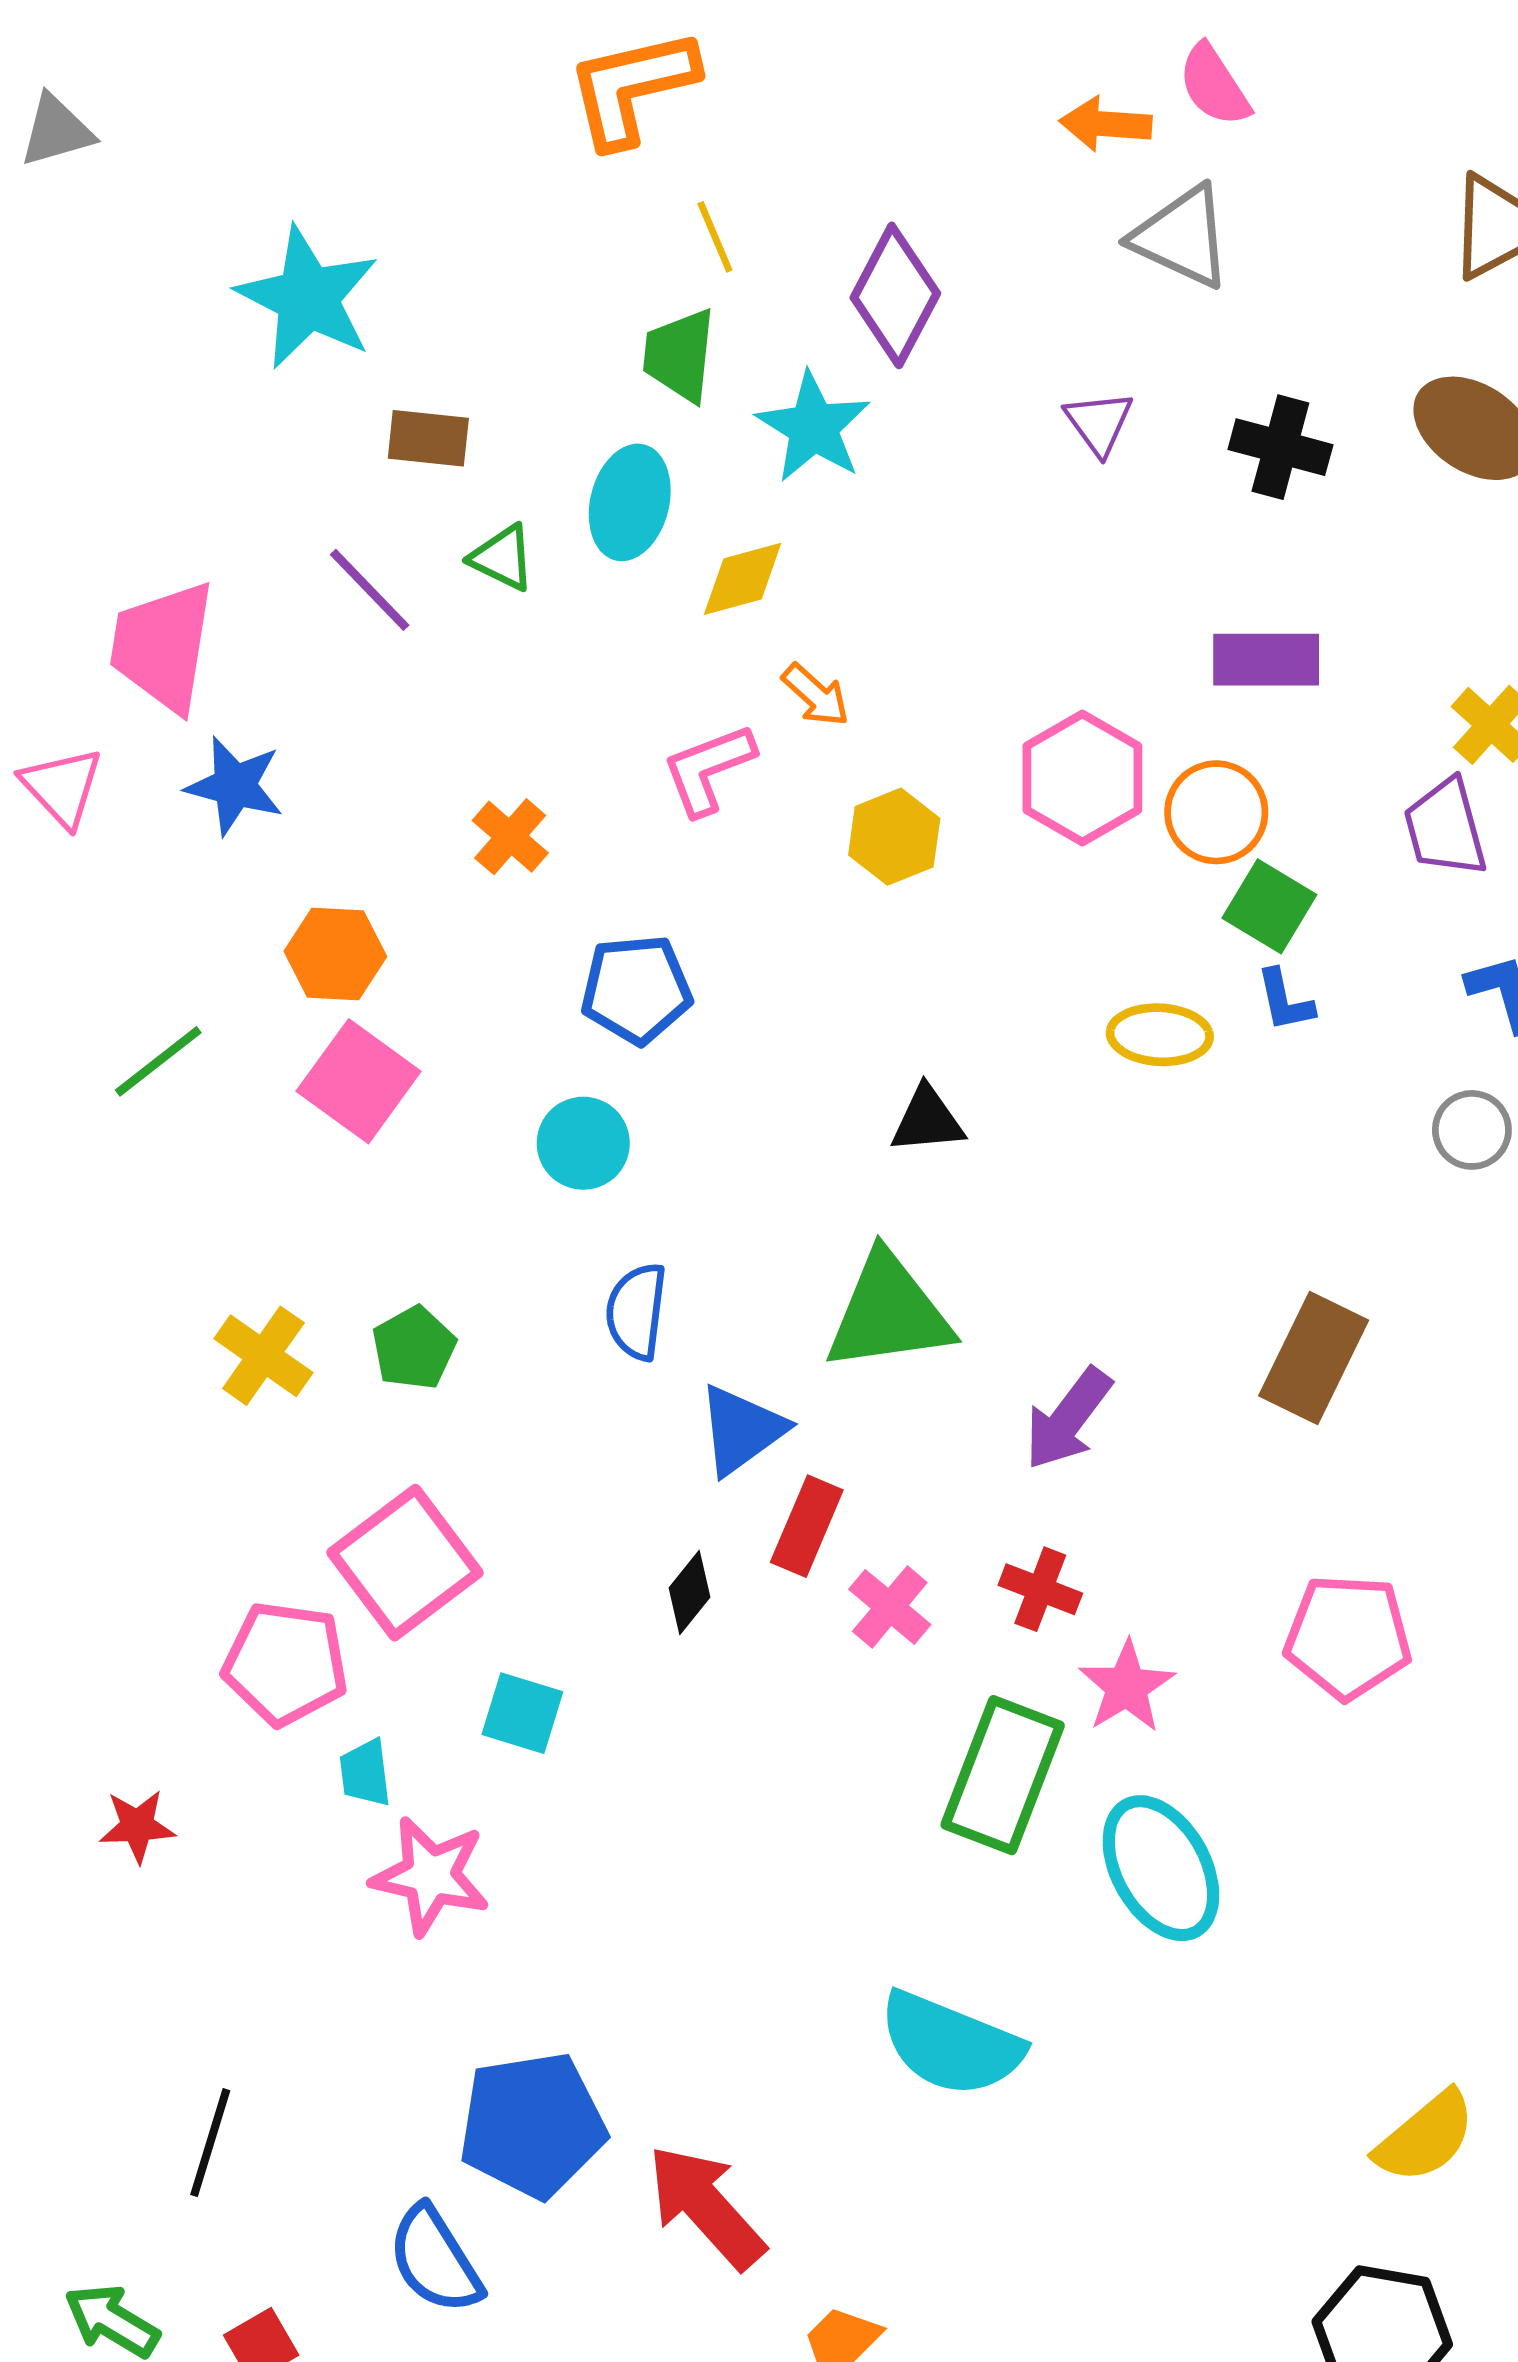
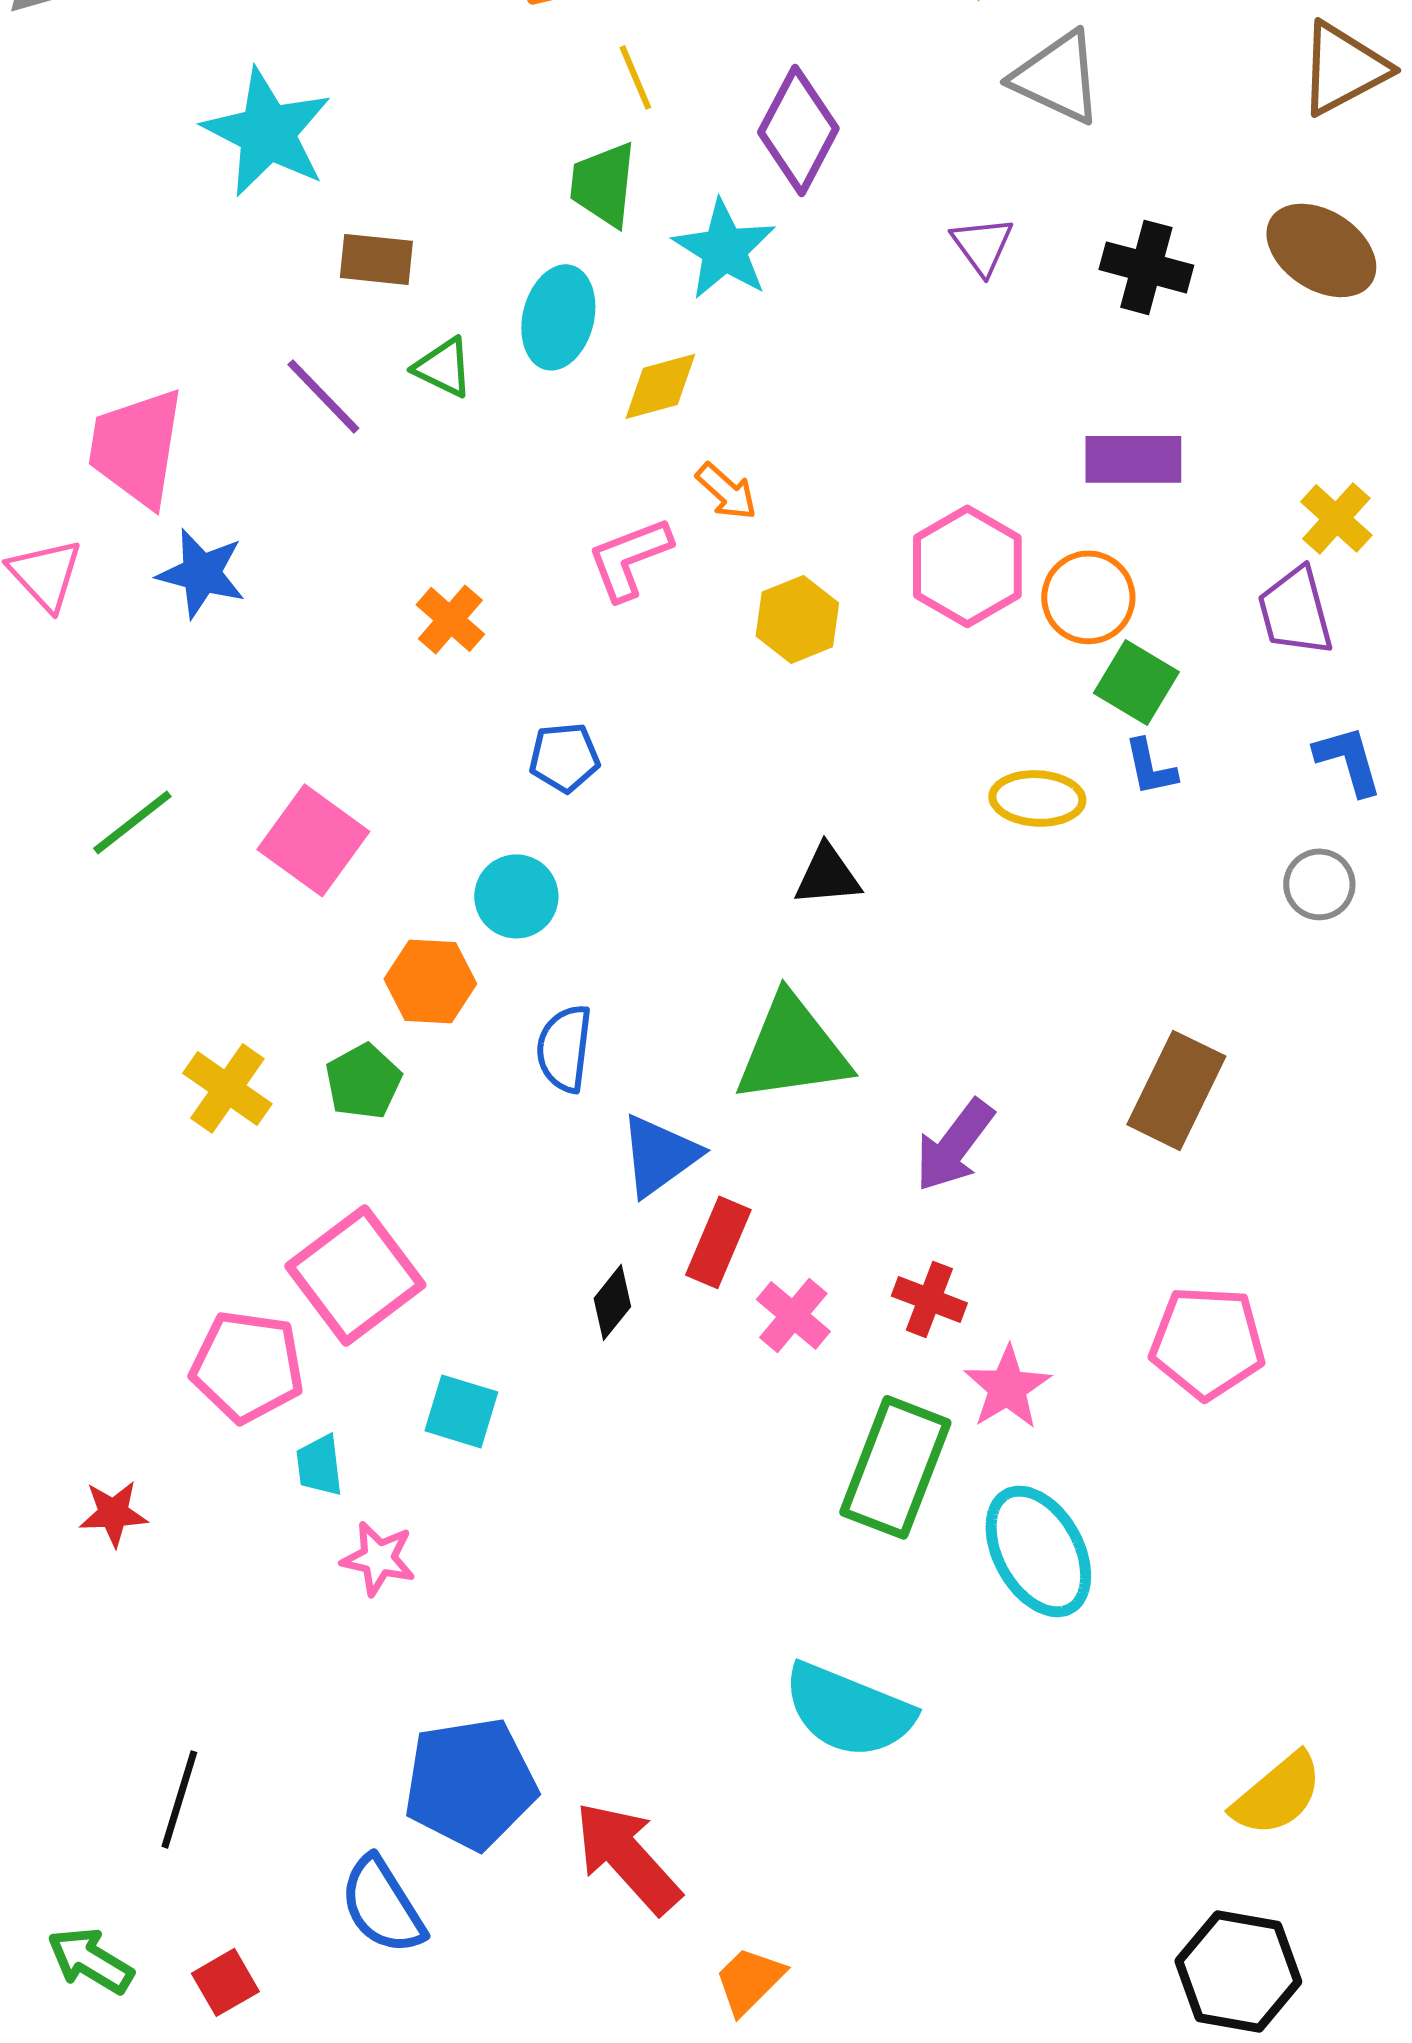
orange hexagon: (335, 954) -> (430, 981), moved
blue pentagon: (636, 989) -> (564, 757), size x0.7
pink star: (431, 1876) -> (378, 1558), size x0.7

